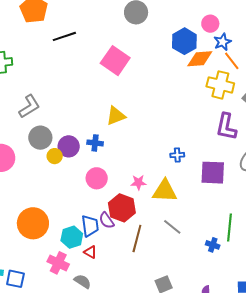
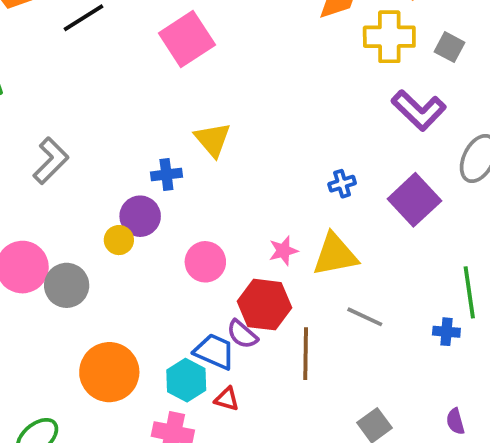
pink square: (115, 61) -> (187, 39), turned 36
yellow triangle: (116, 116) -> (213, 140), turned -35
purple L-shape: (226, 127) -> (419, 110), turned -44
gray circle: (40, 138) -> (67, 285), moved
blue cross: (95, 143) -> (166, 175), moved
purple square: (213, 173) -> (414, 200), turned -32
blue trapezoid: (90, 226) -> (214, 351), turned -45

